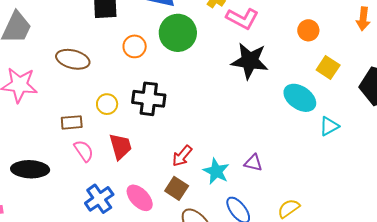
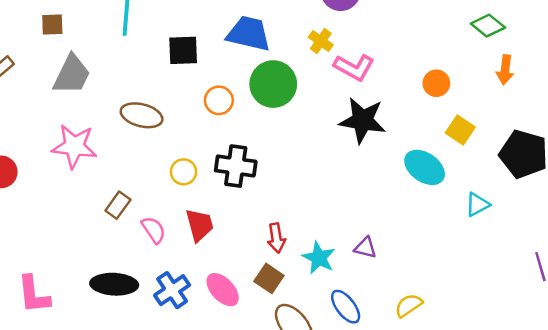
brown rectangle: (72, 122) -> (118, 205), moved, turned -50
cyan triangle: (329, 126) -> (477, 205), moved
red arrow: (182, 156) -> (276, 238), turned -50
black ellipse: (30, 169) -> (114, 284), moved

